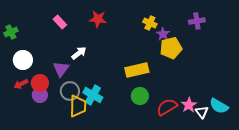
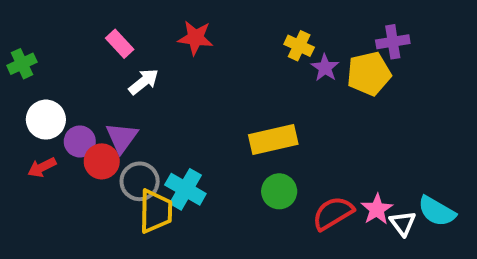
yellow pentagon: (171, 48) -> (369, 74), moved
white arrow: (79, 53) -> (144, 82), moved
red circle: (40, 83) -> (102, 161), moved
purple circle: (40, 95) -> (80, 141), moved

